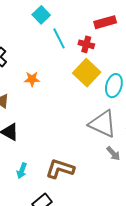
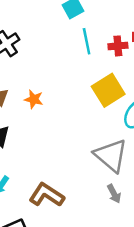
red cross: (86, 44) -> (118, 46), moved, turned -35
orange star: (32, 79) -> (34, 99), moved

